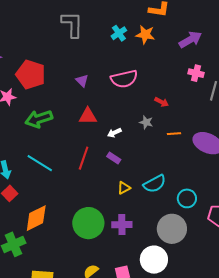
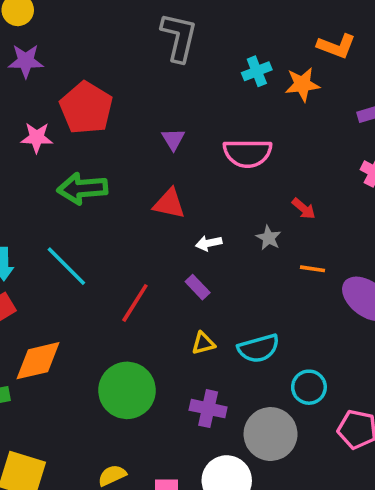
orange star: (145, 35) -> (302, 84), turned -30
red line: (84, 158) -> (135, 303), moved
purple cross: (122, 225) -> (208, 409), moved

